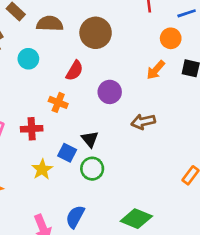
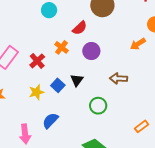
purple circle: (110, 92) -> (91, 51), moved
red cross: (32, 129) -> (37, 61), turned 35
green circle: (92, 169) -> (98, 106), moved
blue semicircle: (75, 217) -> (50, 121), moved

